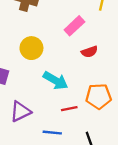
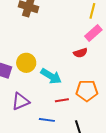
pink rectangle: (74, 26) -> (93, 33), moved
yellow circle: (31, 48) -> (26, 63), moved

